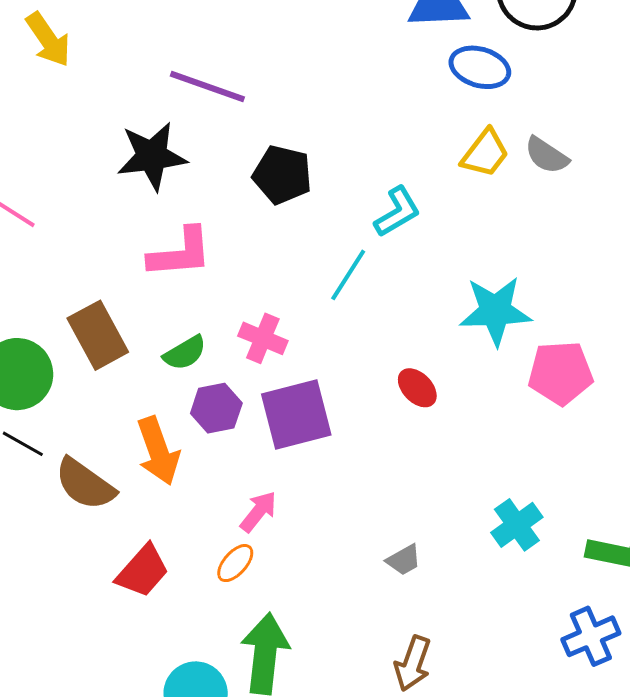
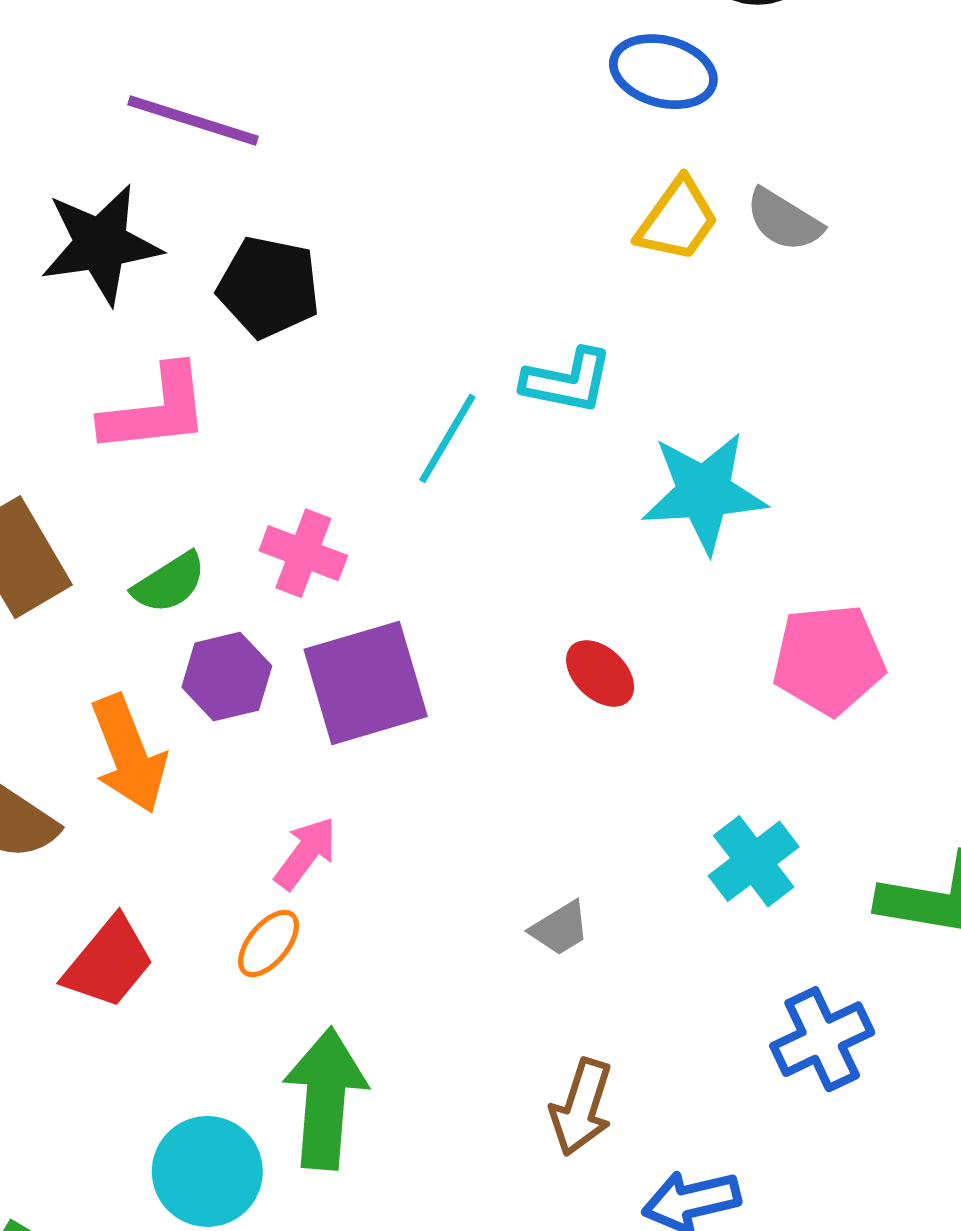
black pentagon: (282, 175) -> (269, 287), moved
cyan L-shape: (397, 212) -> (567, 381), moved, turned 44
pink pentagon: (561, 373) -> (829, 659), moved
red ellipse: (417, 388) -> (600, 673), moved
blue cross: (591, 636) -> (822, 1039), moved

